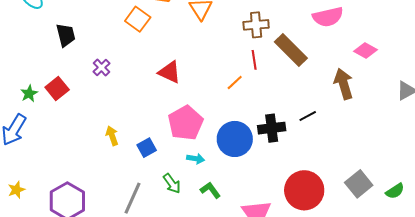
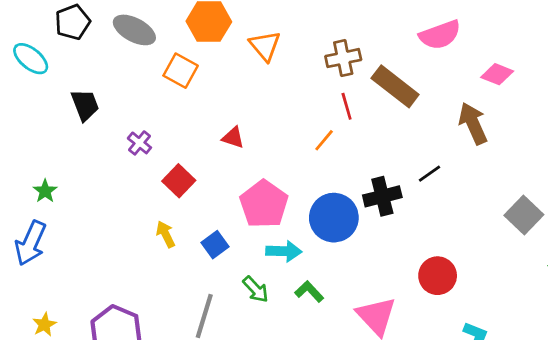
red triangle: (170, 72) -> (233, 138), size x0.7
red square: (57, 88) -> (179, 181), moved
cyan arrow: (196, 159) -> (284, 251), size x1.4
gray square: (359, 184) -> (524, 215), moved
red circle: (304, 190) -> (438, 276), size x0.7

